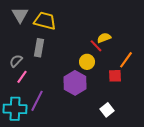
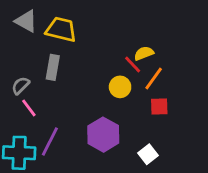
gray triangle: (20, 15) -> (26, 21), turned -30
orange line: (126, 60) -> (154, 78), moved
pink line: (22, 77) -> (29, 108), turned -72
purple hexagon: (75, 83) -> (103, 135), moved

